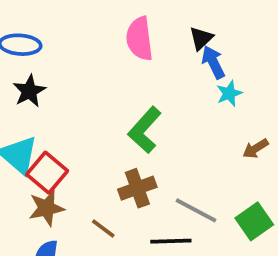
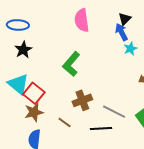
black triangle: (201, 38) -> (125, 19), moved
green L-shape: (145, 130) -> (71, 64), moved

